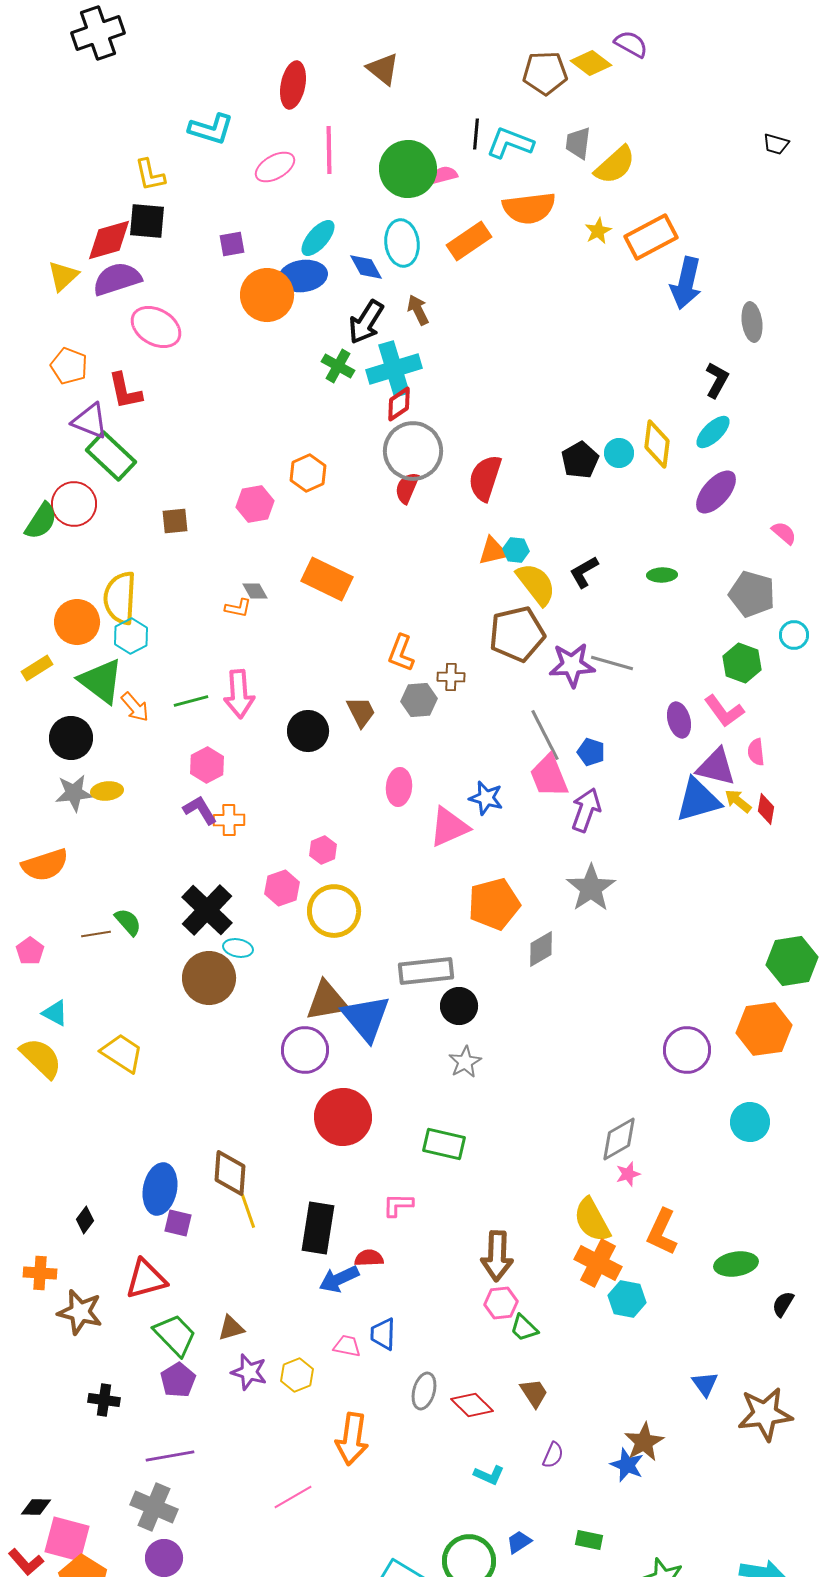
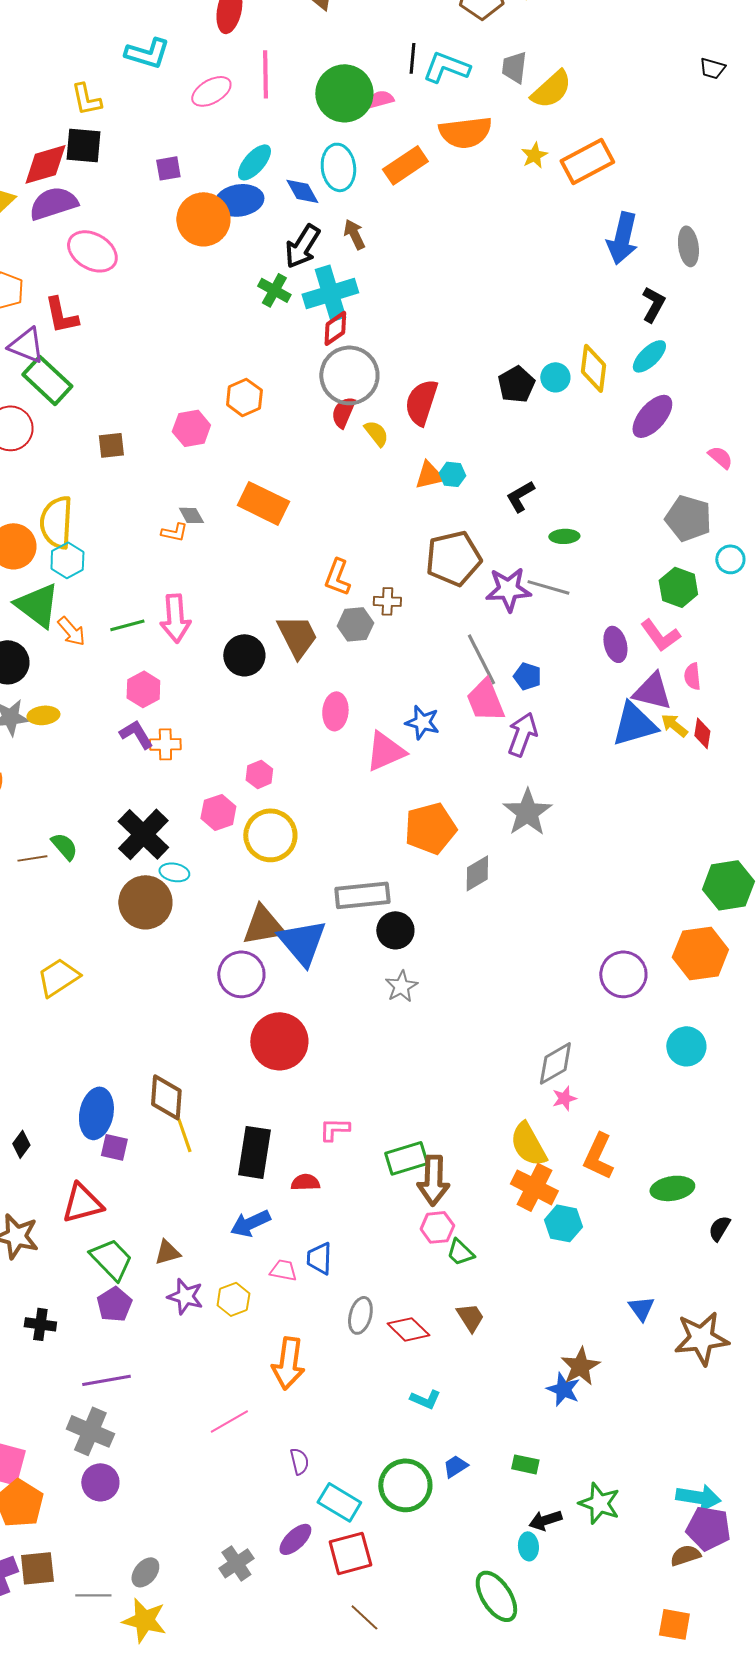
blue arrow: (686, 283) -> (622, 238), moved
green ellipse: (662, 575) -> (564, 536), moved
yellow semicircle: (536, 584) -> (376, 433), moved, size x0.6
brown trapezoid: (361, 712) -> (297, 636), size x1.4
yellow trapezoid: (122, 1053) -> (58, 977), turned -66
green rectangle: (444, 1144) -> (406, 1158), moved, turned -30
blue arrow: (339, 1279) -> (250, 1223), moved
purple semicircle: (553, 1455) -> (299, 1461), moved, turned -36

